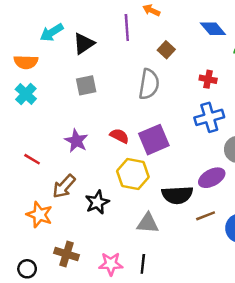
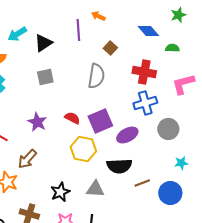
red cross: (208, 79) -> (144, 72), size x1.6
purple ellipse: (212, 178) -> (127, 135), moved
black star: (97, 202) -> (60, 192), moved

